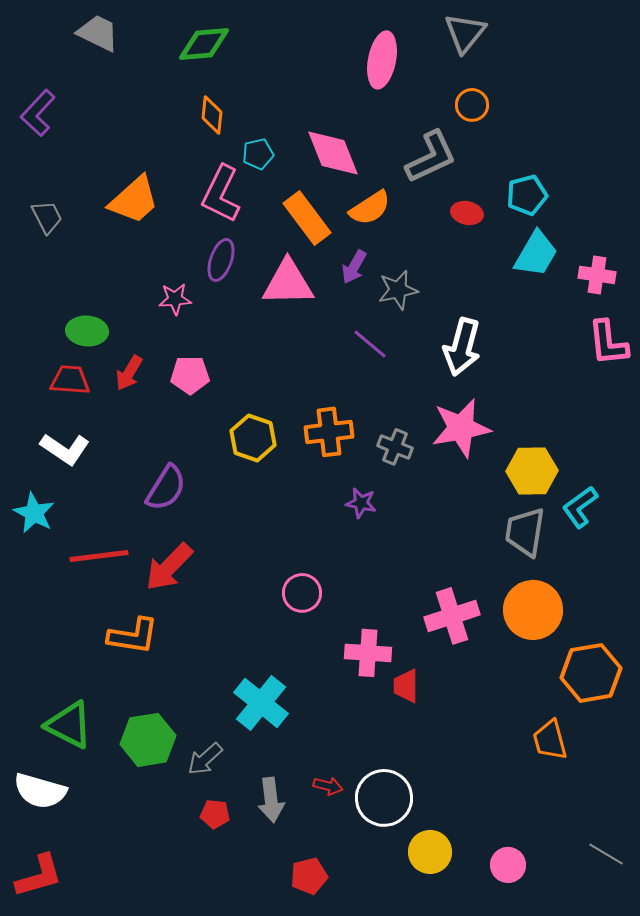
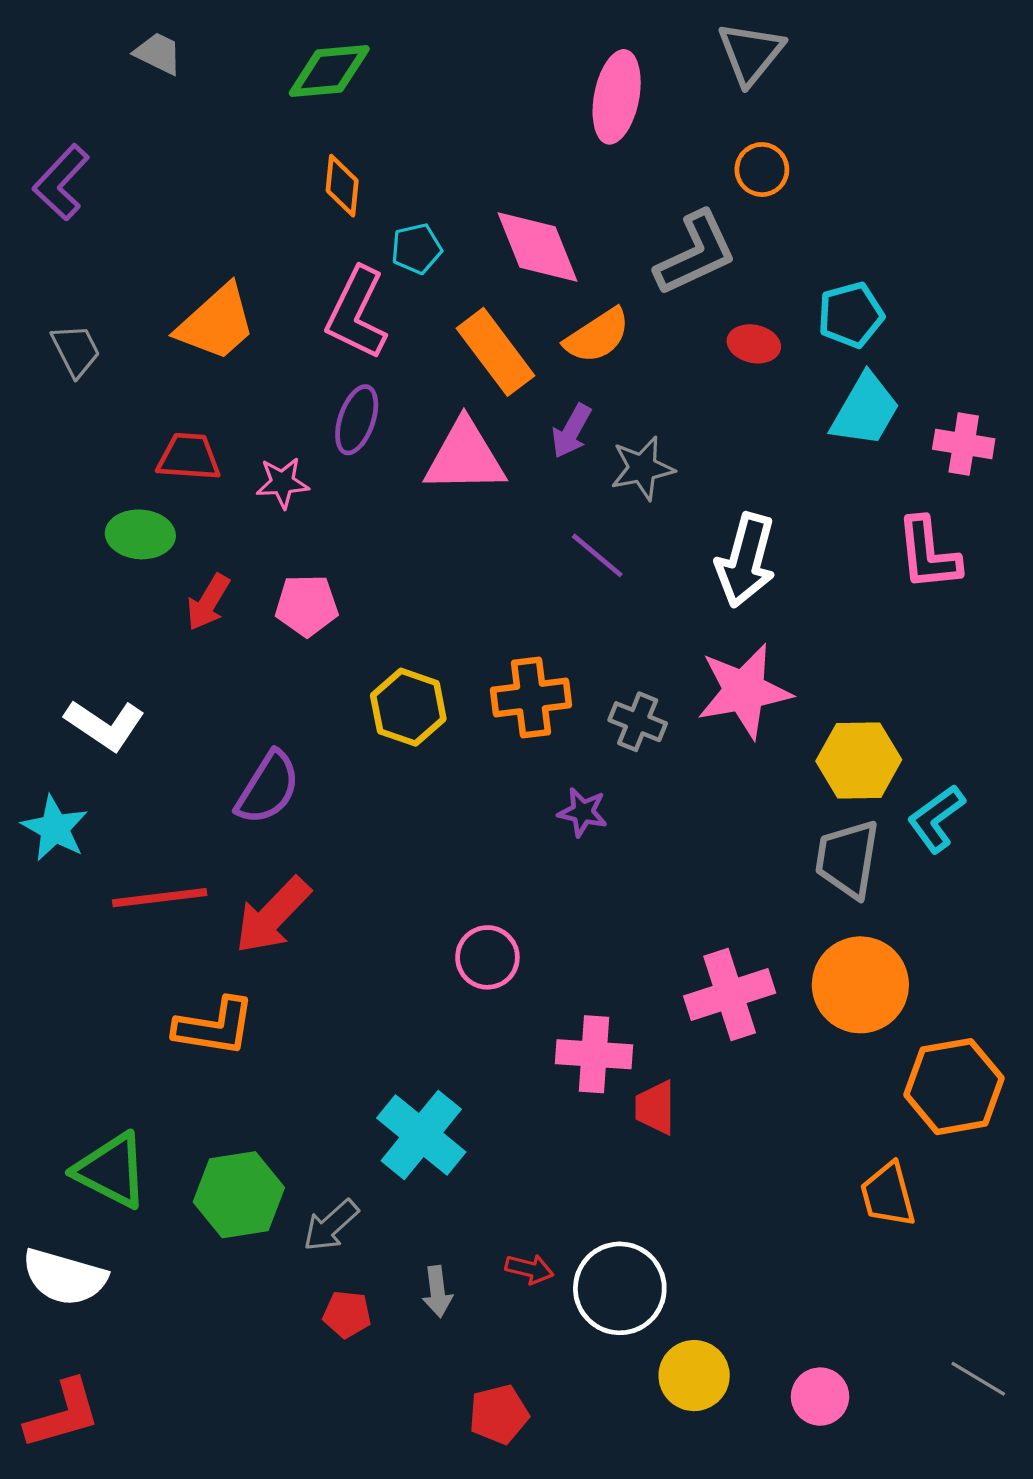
gray trapezoid: (98, 33) -> (158, 53), size x0.7
pink L-shape: (608, 343) -> (928, 554), moved
red trapezoid: (70, 380) -> (189, 457), moved
gray arrow: (271, 800) -> (437, 1292), size x0.7

